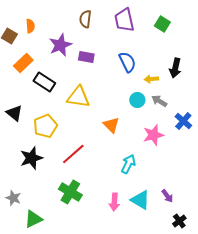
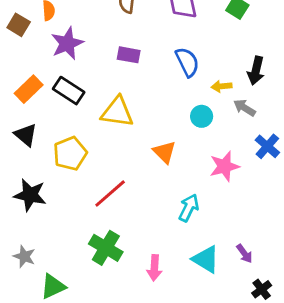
purple star: (60, 45) -> (67, 43), moved
orange rectangle: (23, 63) -> (29, 89), moved
gray arrow: (159, 101) -> (244, 108), moved
black star: (31, 158) -> (30, 195), moved, turned 30
pink arrow: (114, 202) -> (154, 268), moved

